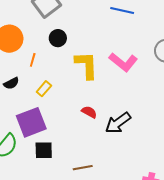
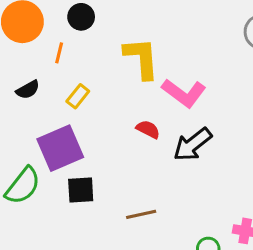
black circle: (58, 38) -> (81, 17), moved
pink L-shape: (123, 62) -> (184, 93), moved

